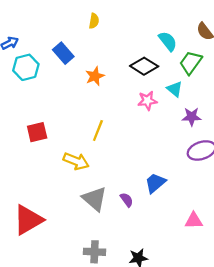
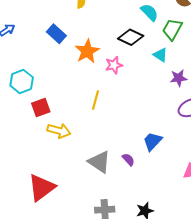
cyan hexagon: (26, 67) -> (22, 81), moved
orange star: (95, 76) -> (87, 51), size x1.4
pink star: (147, 101) -> (114, 65), moved
yellow arrow: (76, 161) -> (59, 131), moved

